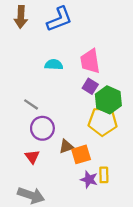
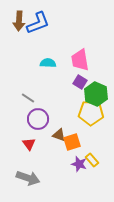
blue L-shape: (59, 19) -> (38, 23), moved
brown triangle: (66, 146) -> (59, 135), turned 40
yellow rectangle: (104, 175) -> (92, 160), turned -40

